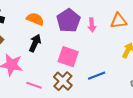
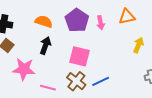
blue line: (97, 76) -> (101, 81), moved

